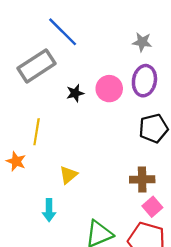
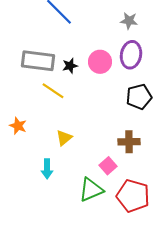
gray rectangle: (37, 66) -> (38, 61), moved, turned 40
yellow line: (37, 132) -> (53, 91), moved, turned -65
pink square: (152, 207) -> (108, 166), moved

